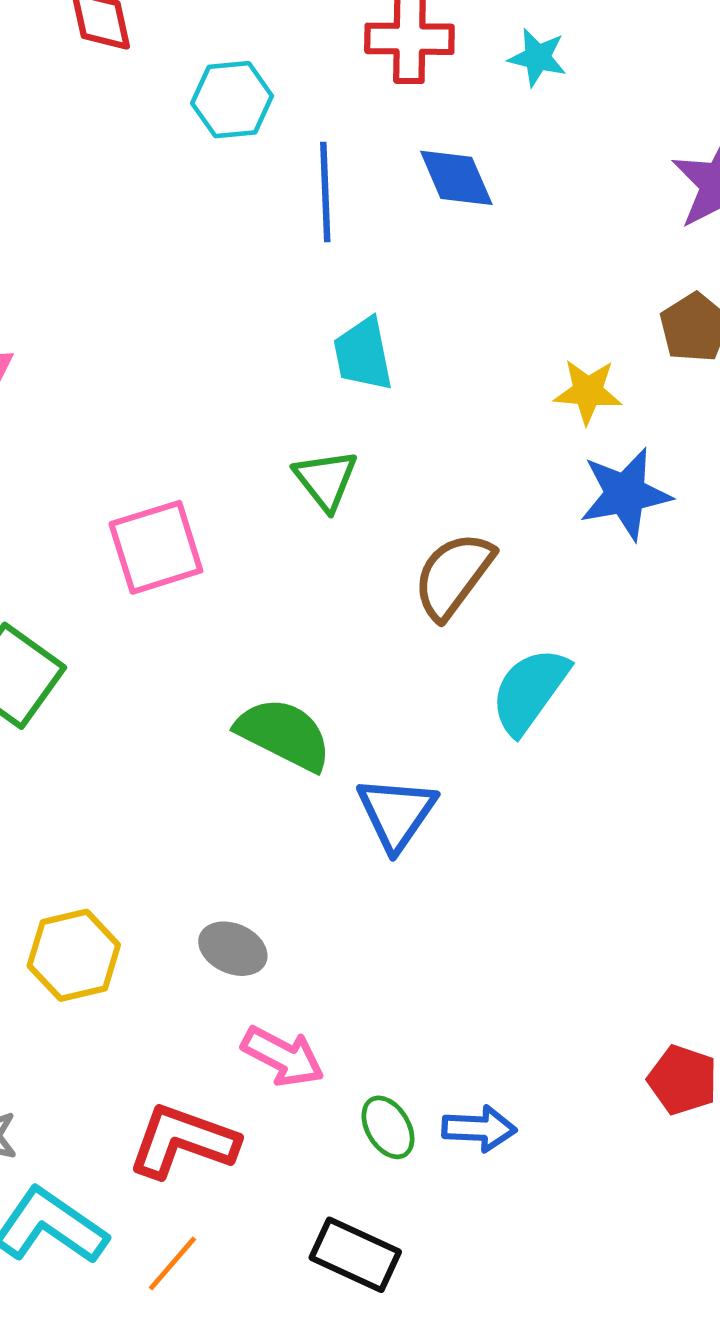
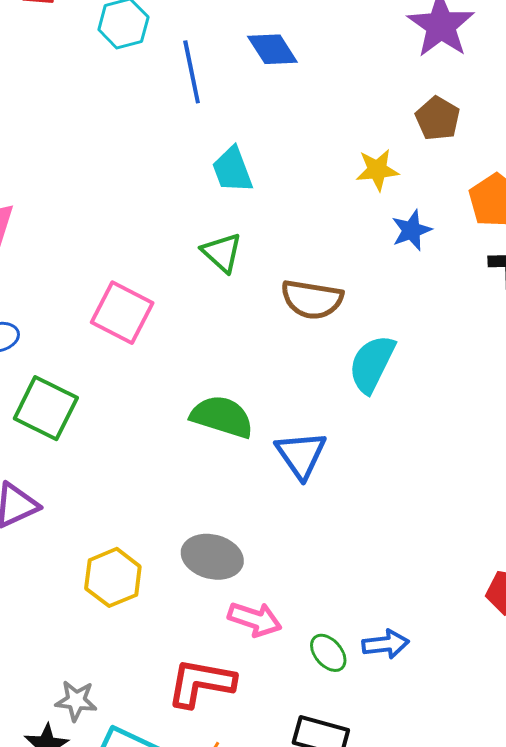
blue star: (625, 494) -> (412, 230), size x0.7
pink square: (156, 547) -> (122, 313), turned -36
brown semicircle: (453, 575) -> (312, 299), turned -108
gray ellipse: (233, 949) -> (212, 557), size x1.4

